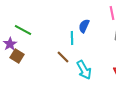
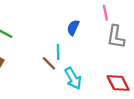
cyan line: (72, 38) -> (58, 52), moved

